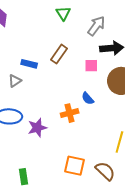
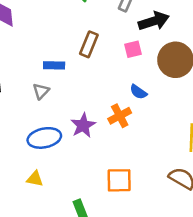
purple star: (37, 128) -> (83, 125), moved
orange square: (74, 166) -> (119, 180), moved

